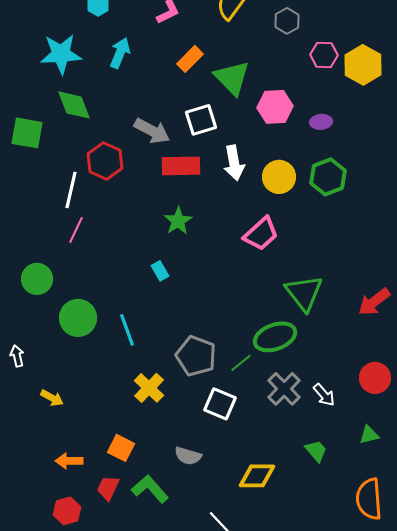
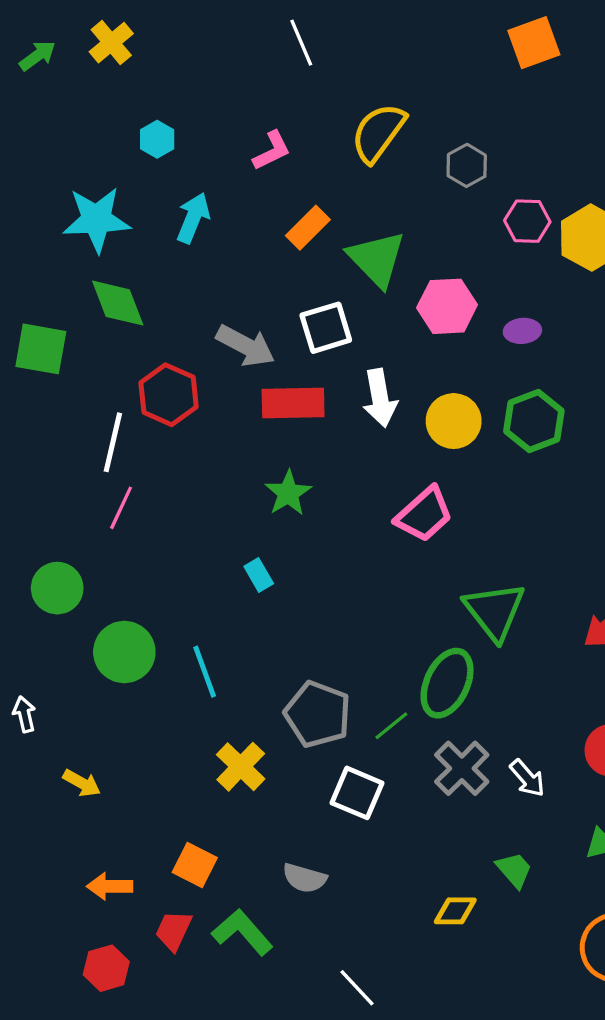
green ellipse: (275, 337) -> (447, 683), turned -45
yellow diamond: (257, 476) -> (455, 911), moved, size x0.7

